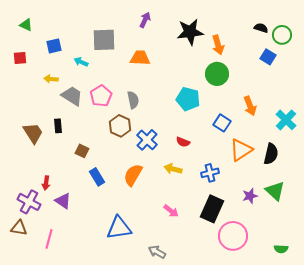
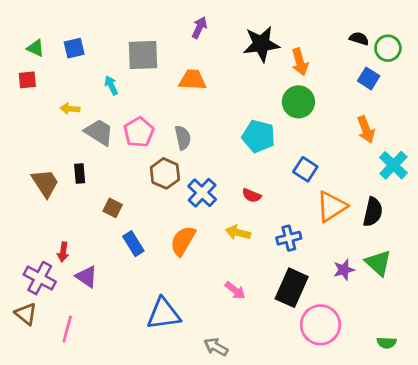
green triangle: (26, 25) -> (36, 48), moved
blue square: (54, 46) -> (74, 48), moved
cyan arrow: (81, 62) -> (111, 85), turned 40
orange arrow: (250, 106) -> (366, 129), moved
brown triangle: (19, 228) -> (26, 314), turned 30

